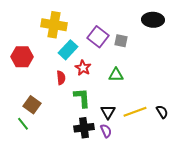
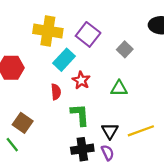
purple square: (98, 37) -> (88, 34), moved
gray square: (121, 41) -> (125, 49), turned 32

